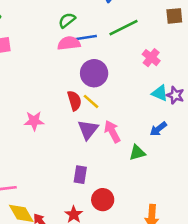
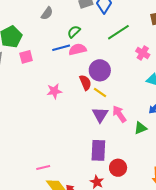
blue line: (85, 38) -> (61, 48), moved
red semicircle: (74, 101) -> (85, 83), moved
pink star: (34, 121) -> (54, 91), moved
purple rectangle: (80, 175) -> (98, 150), size x1.5

